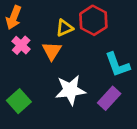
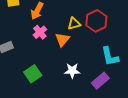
white star: (70, 90) -> (72, 71), size x0.7

